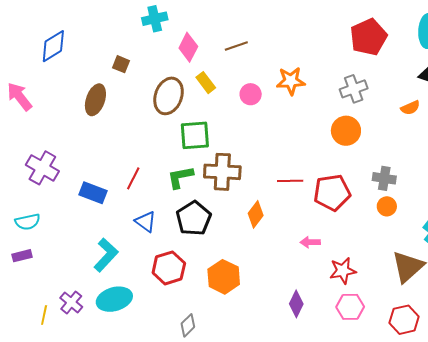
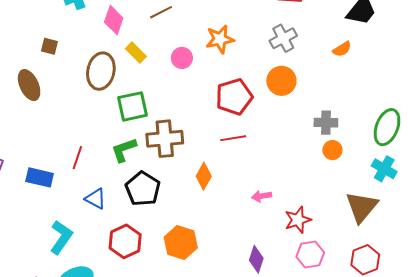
brown ellipse: (95, 100) -> (29, 85), turned -36
red pentagon: (332, 193) -> (234, 97), moved

